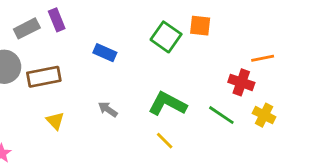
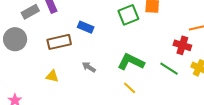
green square: (166, 37) -> (128, 15), turned 35
brown rectangle: (44, 77) -> (59, 42), moved
yellow triangle: (55, 121) -> (52, 76), turned -32

